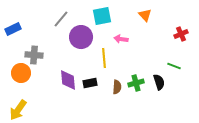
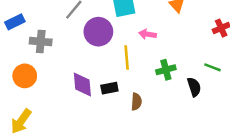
gray cross: (34, 55) -> (41, 42), moved
green cross: (136, 83) -> (166, 70), moved
brown semicircle: (117, 87) -> (136, 102), moved

